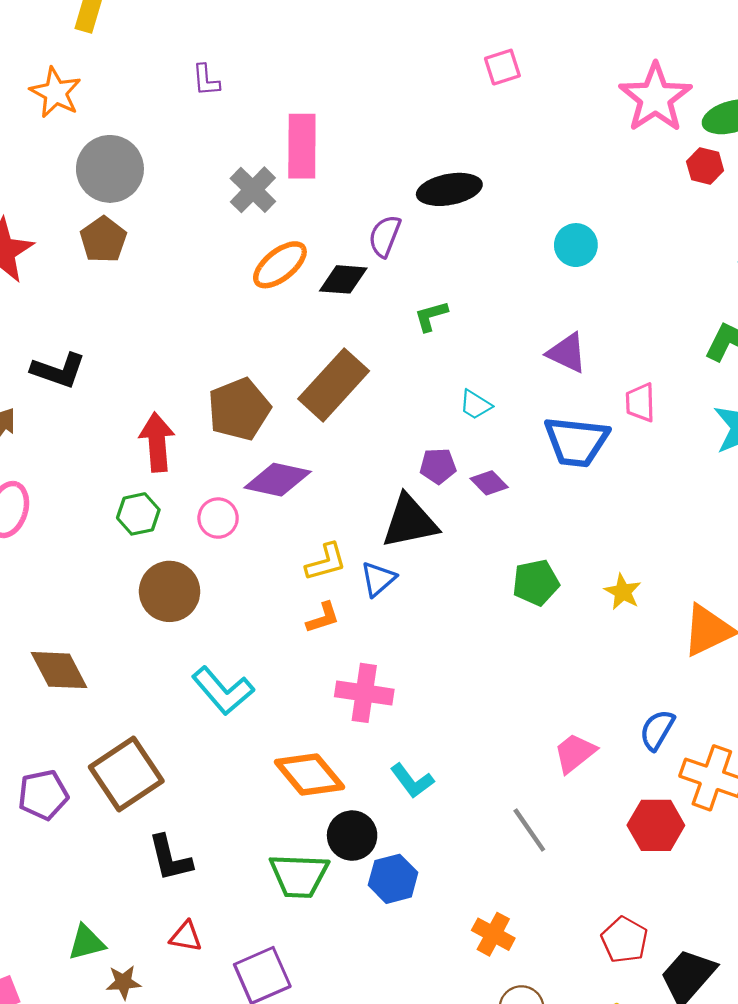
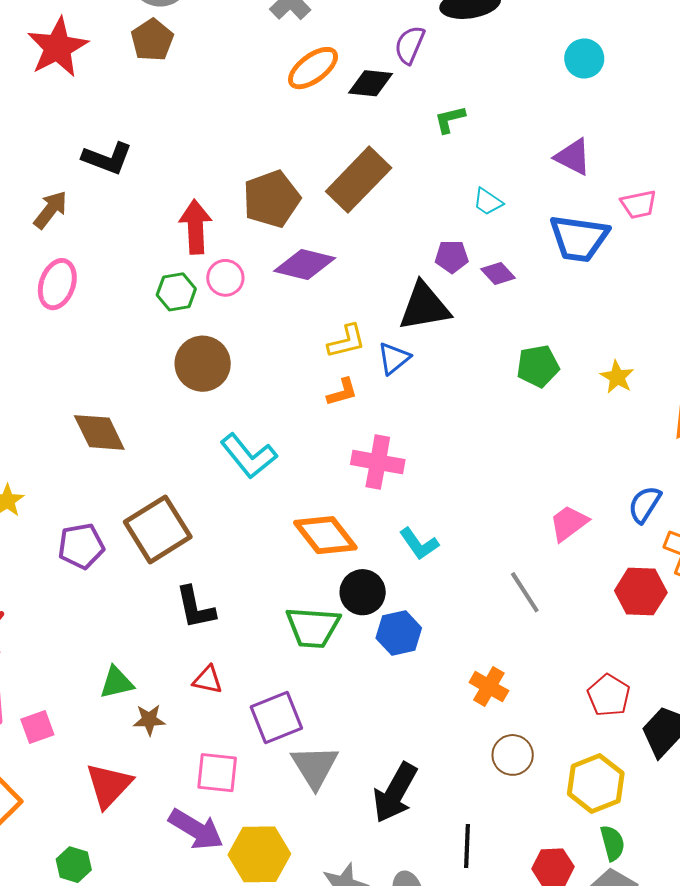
pink trapezoid: (640, 402) -> (639, 204), turned -102
pink circle: (218, 518) -> (225, 278), moved

